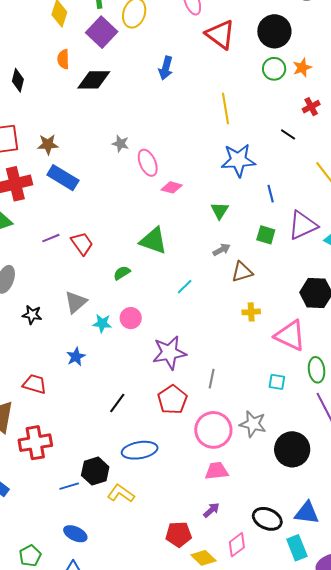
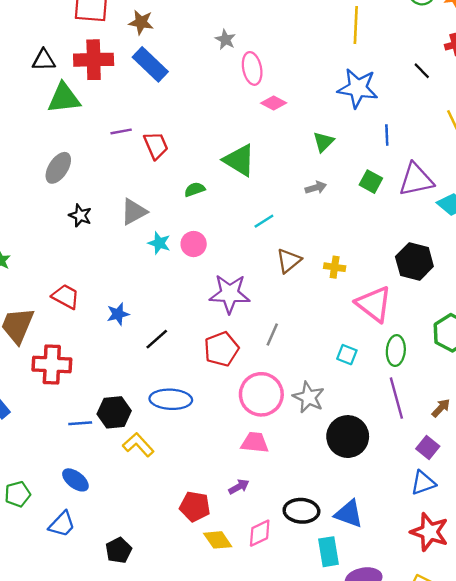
brown triangle: (242, 272) -> (289, 261), moved, turned -35
blue star: (76, 357) -> (118, 314), moved
black ellipse: (267, 519) -> (301, 511), turned -32

